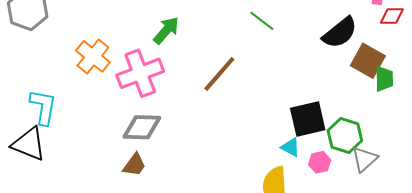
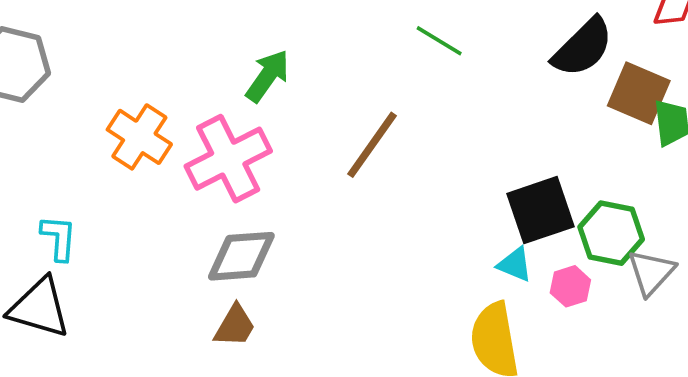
cyan L-shape: (43, 107) -> (59, 238), size x0.7

